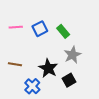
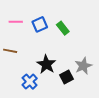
gray star: (73, 55) -> (83, 66), moved
brown line: (15, 64) -> (10, 51), moved

